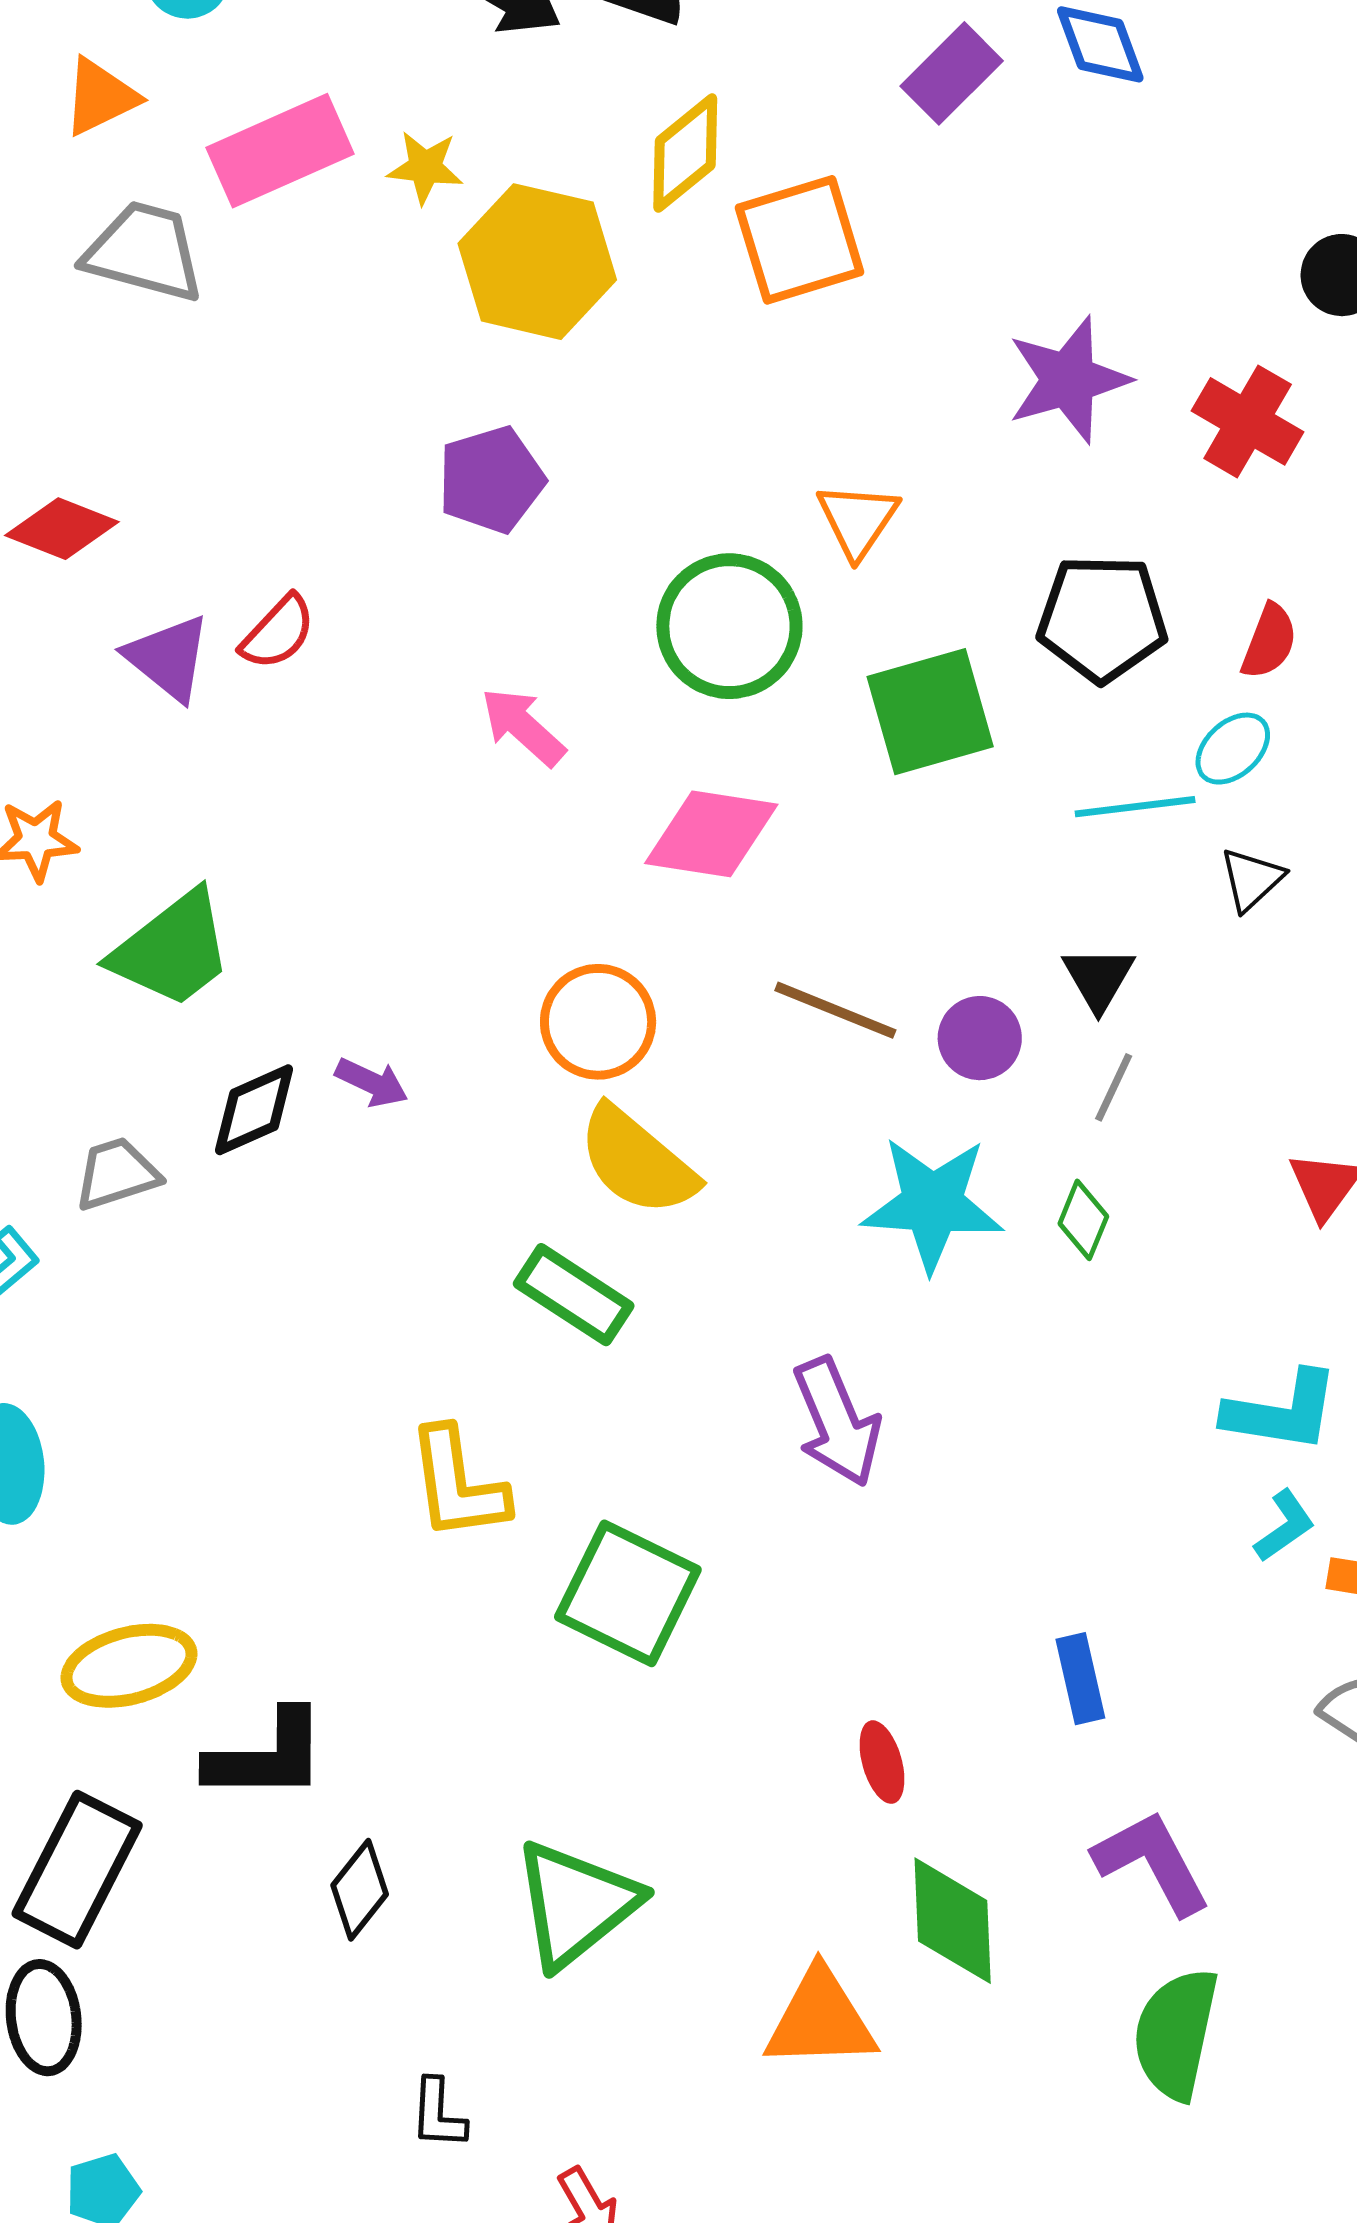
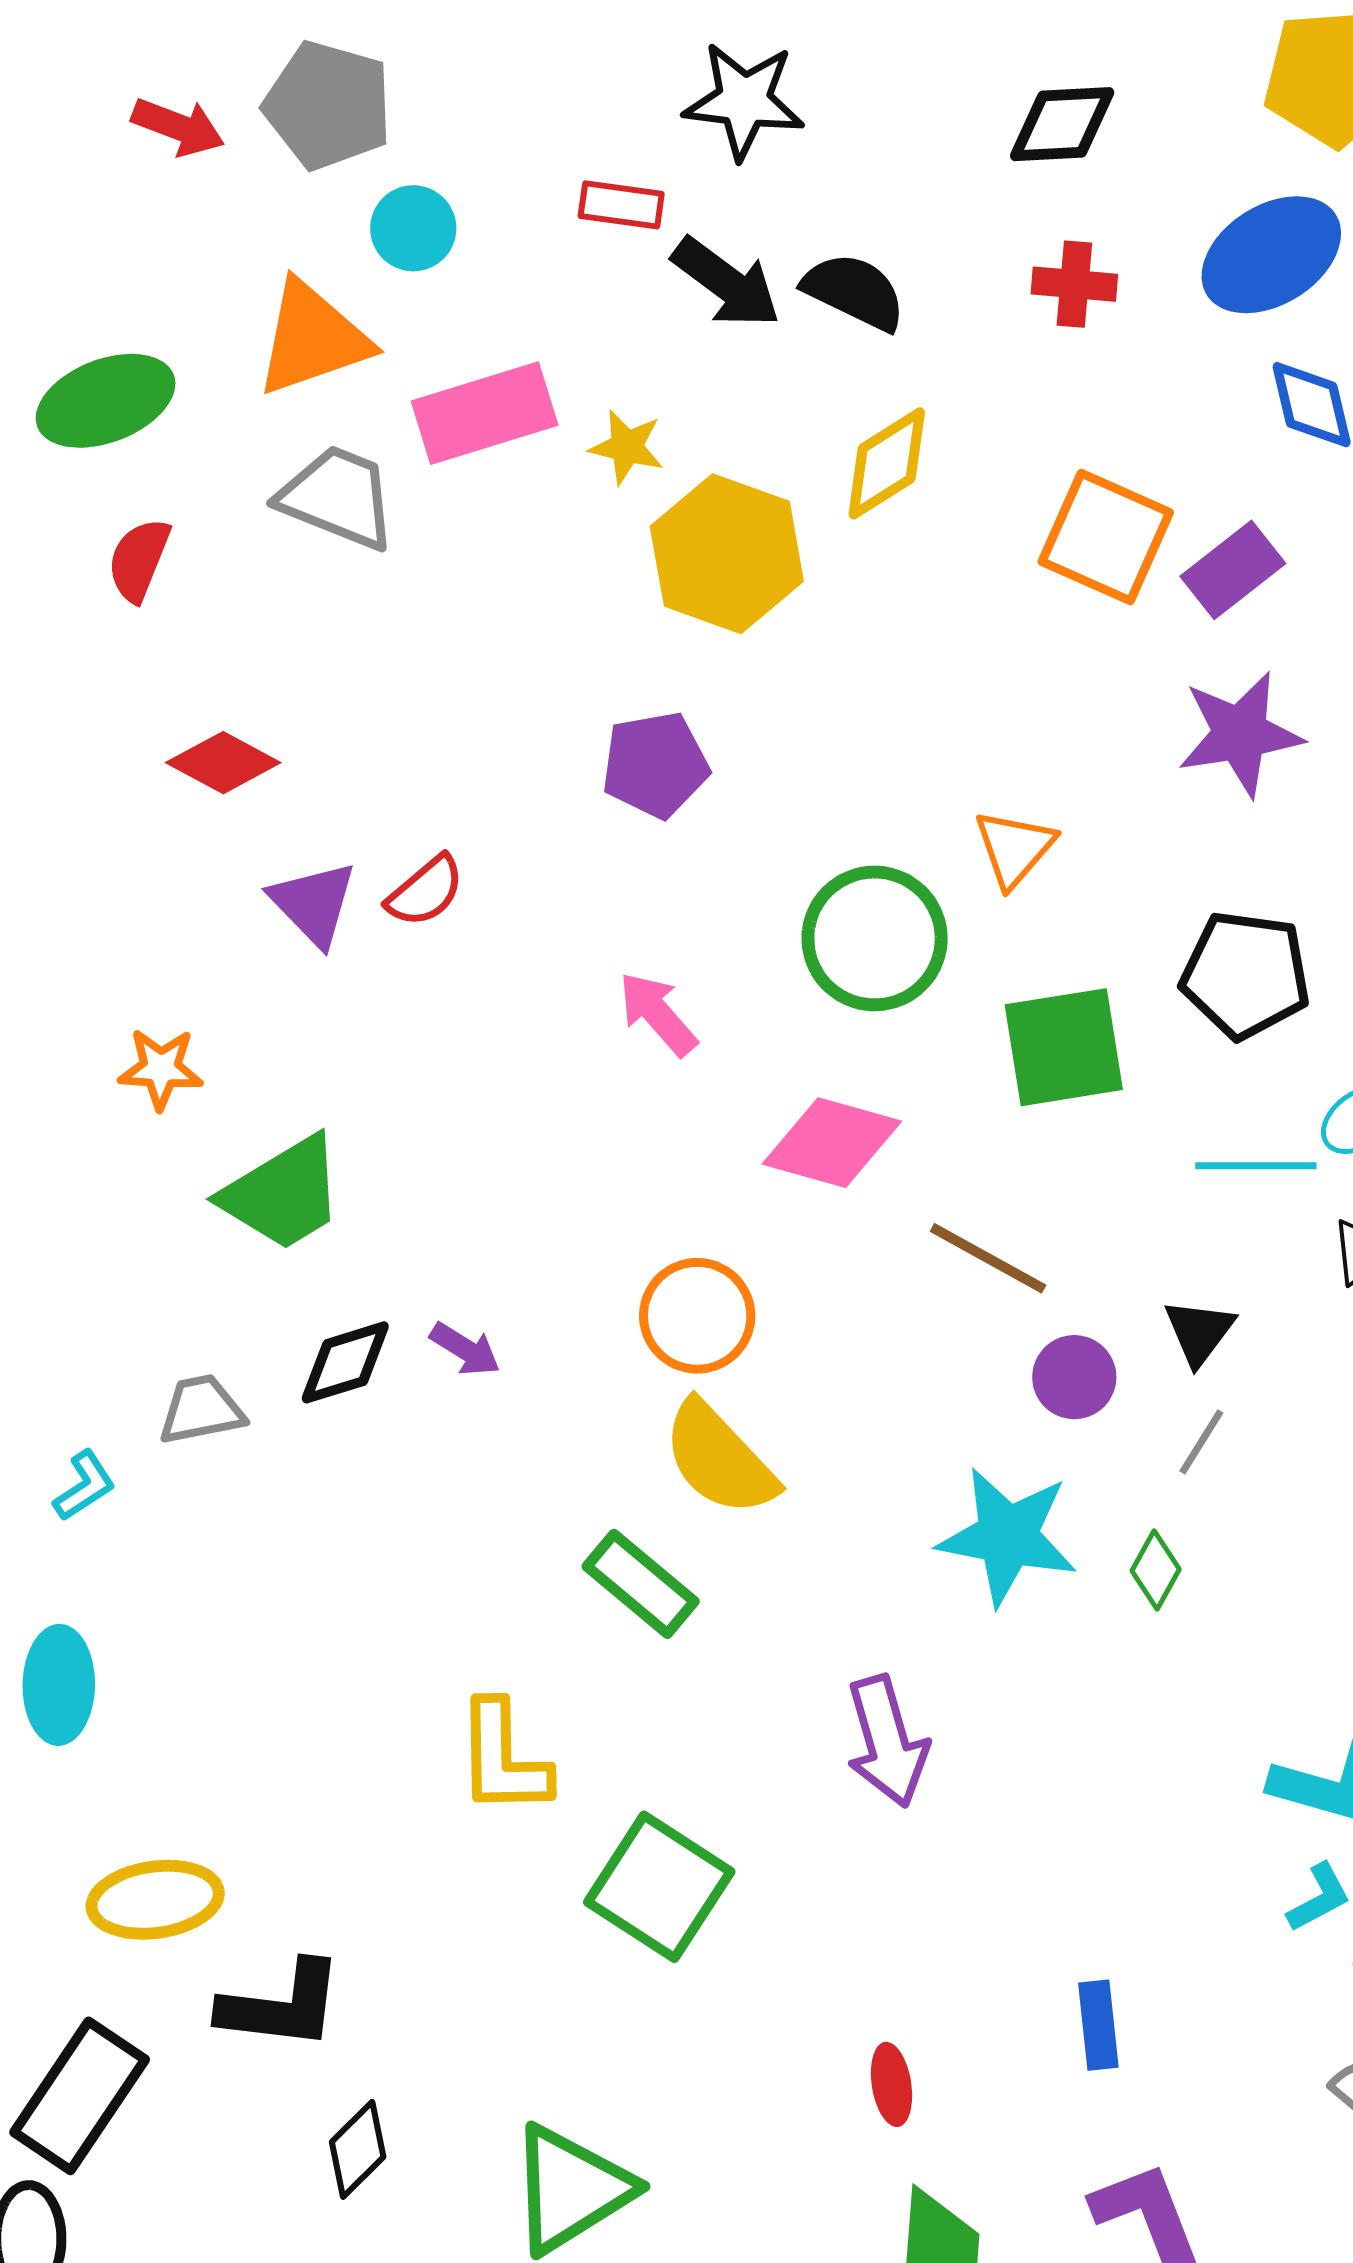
purple rectangle: (952, 73) -> (1233, 570), moved
orange triangle: (100, 97) -> (312, 338), size x1.5
orange square: (800, 240) -> (1106, 537), moved, turned 34
brown line: (835, 1010) -> (988, 1258), moved

